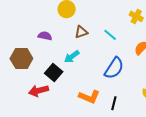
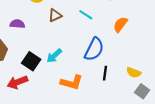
cyan arrow: (72, 57) -> (54, 56), moved
black line: (114, 103) -> (105, 73), moved

